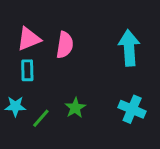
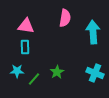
pink triangle: (29, 39) -> (26, 26), turned 30
pink semicircle: (65, 45) -> (65, 18), moved

